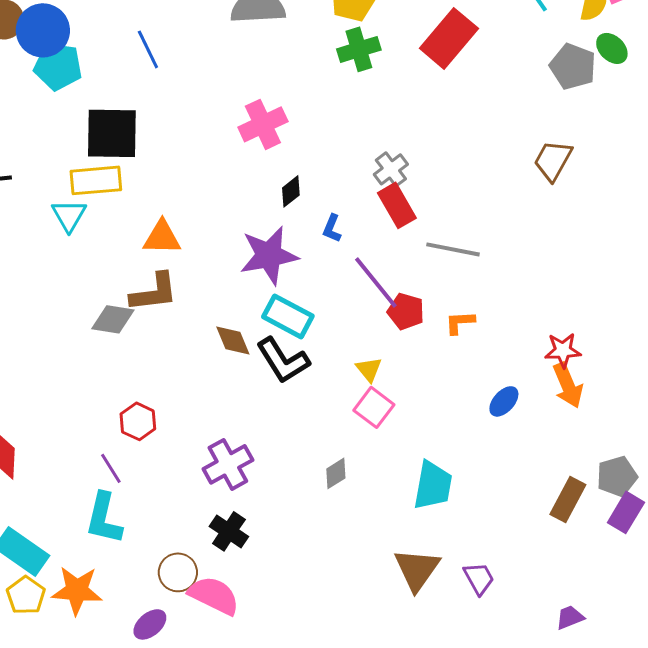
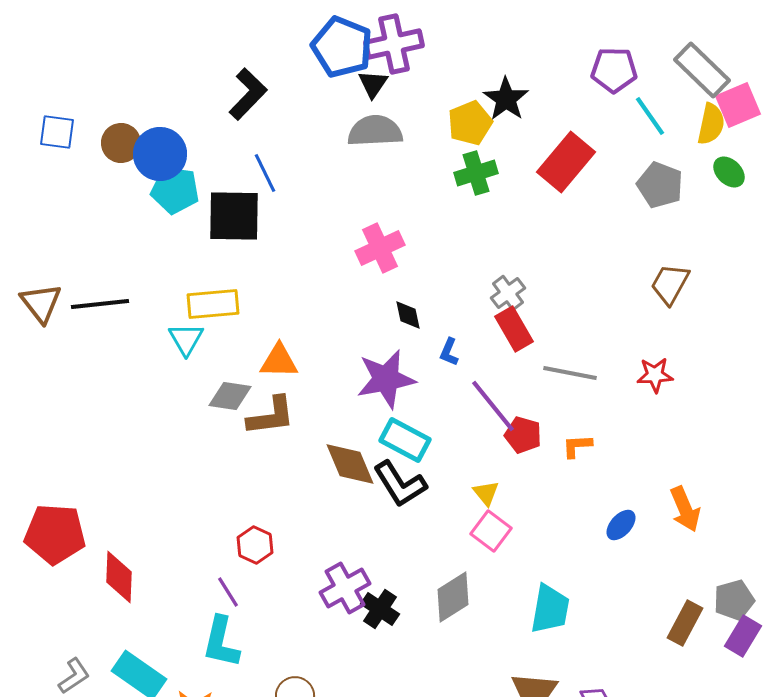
gray pentagon: (573, 66) -> (660, 185), moved
black square: (112, 133) -> (234, 216), moved
black diamond: (291, 191) -> (408, 315), turned -64
gray diamond: (113, 319) -> (230, 396), moved
brown diamond: (233, 340) -> (350, 464), size x1.4
red star: (563, 350) -> (655, 375), moved
gray diamond: (336, 473) -> (453, 597), size x1.6
black cross: (229, 531) -> (380, 609), moved

